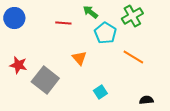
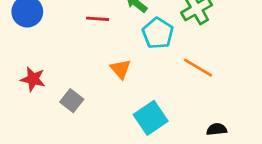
gray square: (45, 80) -> (72, 101), size x0.6
cyan square: (100, 92) -> (151, 118), size x1.6

